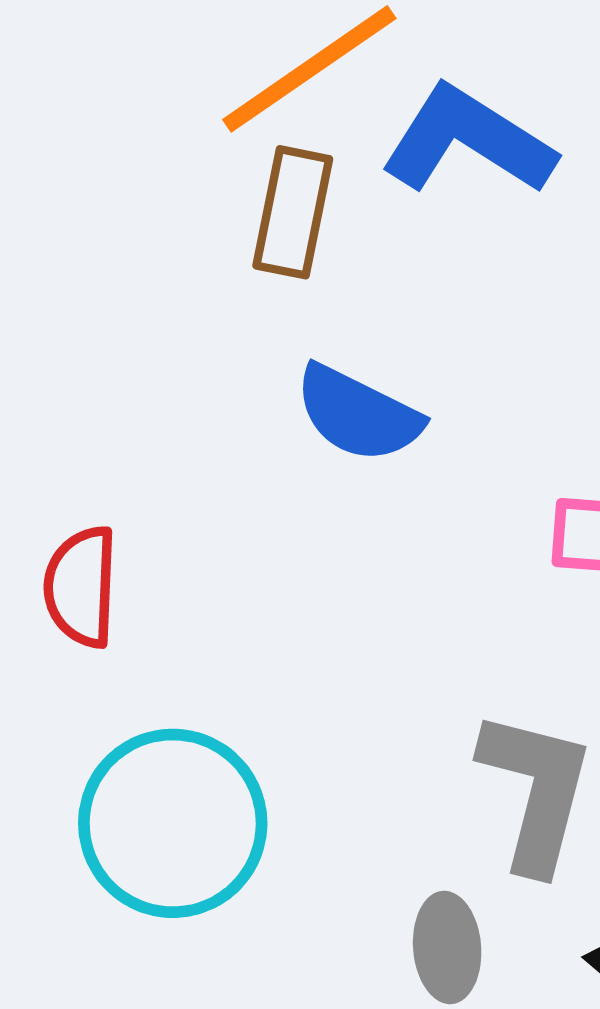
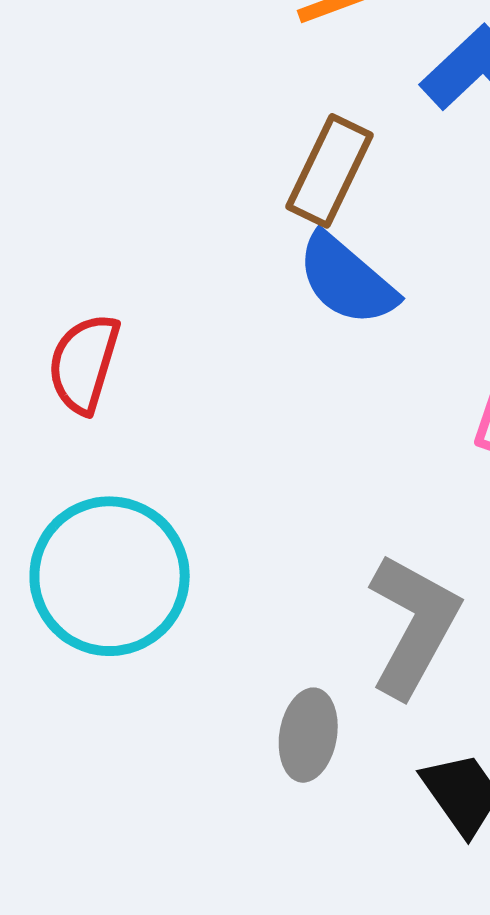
brown rectangle: (293, 212) -> (329, 171), moved

